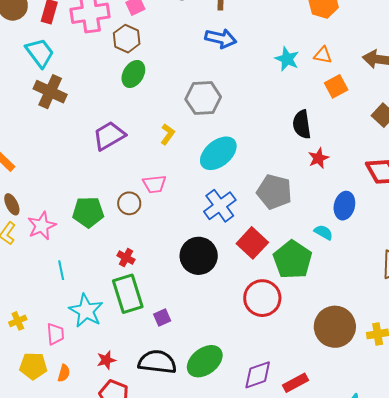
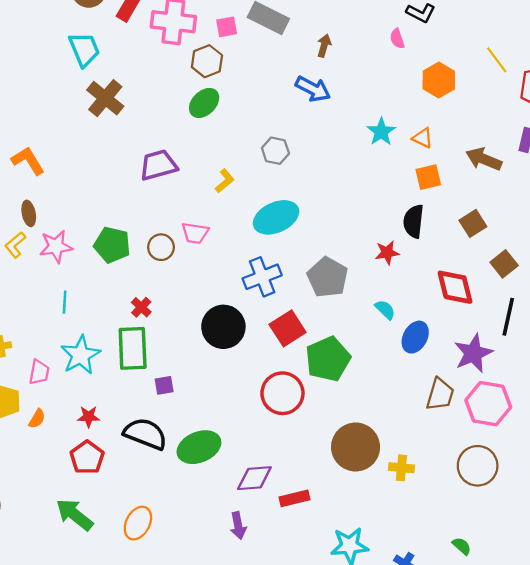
cyan trapezoid: (40, 53) -> (84, 49), moved
gray hexagon: (203, 98) -> (275, 151), size x0.7
black semicircle: (302, 124) -> (414, 221), moved
blue ellipse: (344, 206) -> (415, 337), moved
cyan semicircle: (323, 232) -> (385, 310), moved

